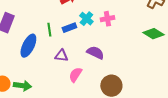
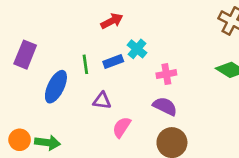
pink cross: (107, 19) -> (166, 74), moved
purple semicircle: (95, 53) -> (165, 106), moved

